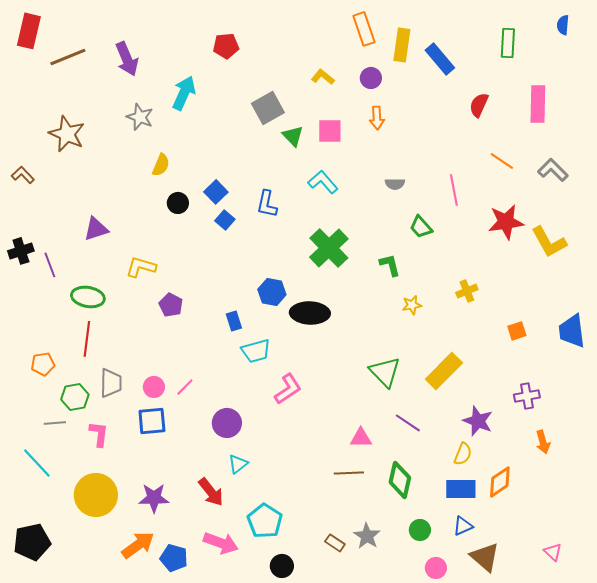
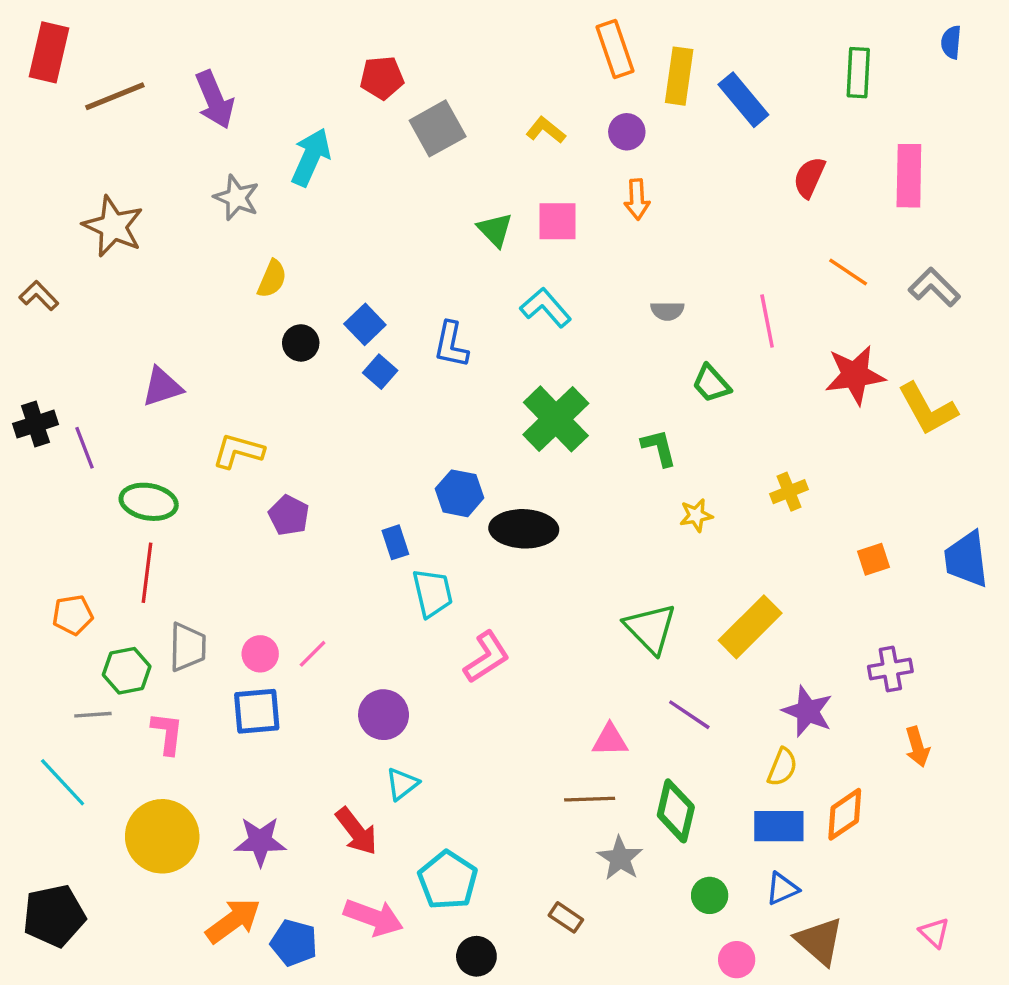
gray square: (268, 108) -> (438, 128), moved
cyan trapezoid: (256, 351) -> (433, 593), turned -88
gray star: (367, 536) -> (620, 858), moved

